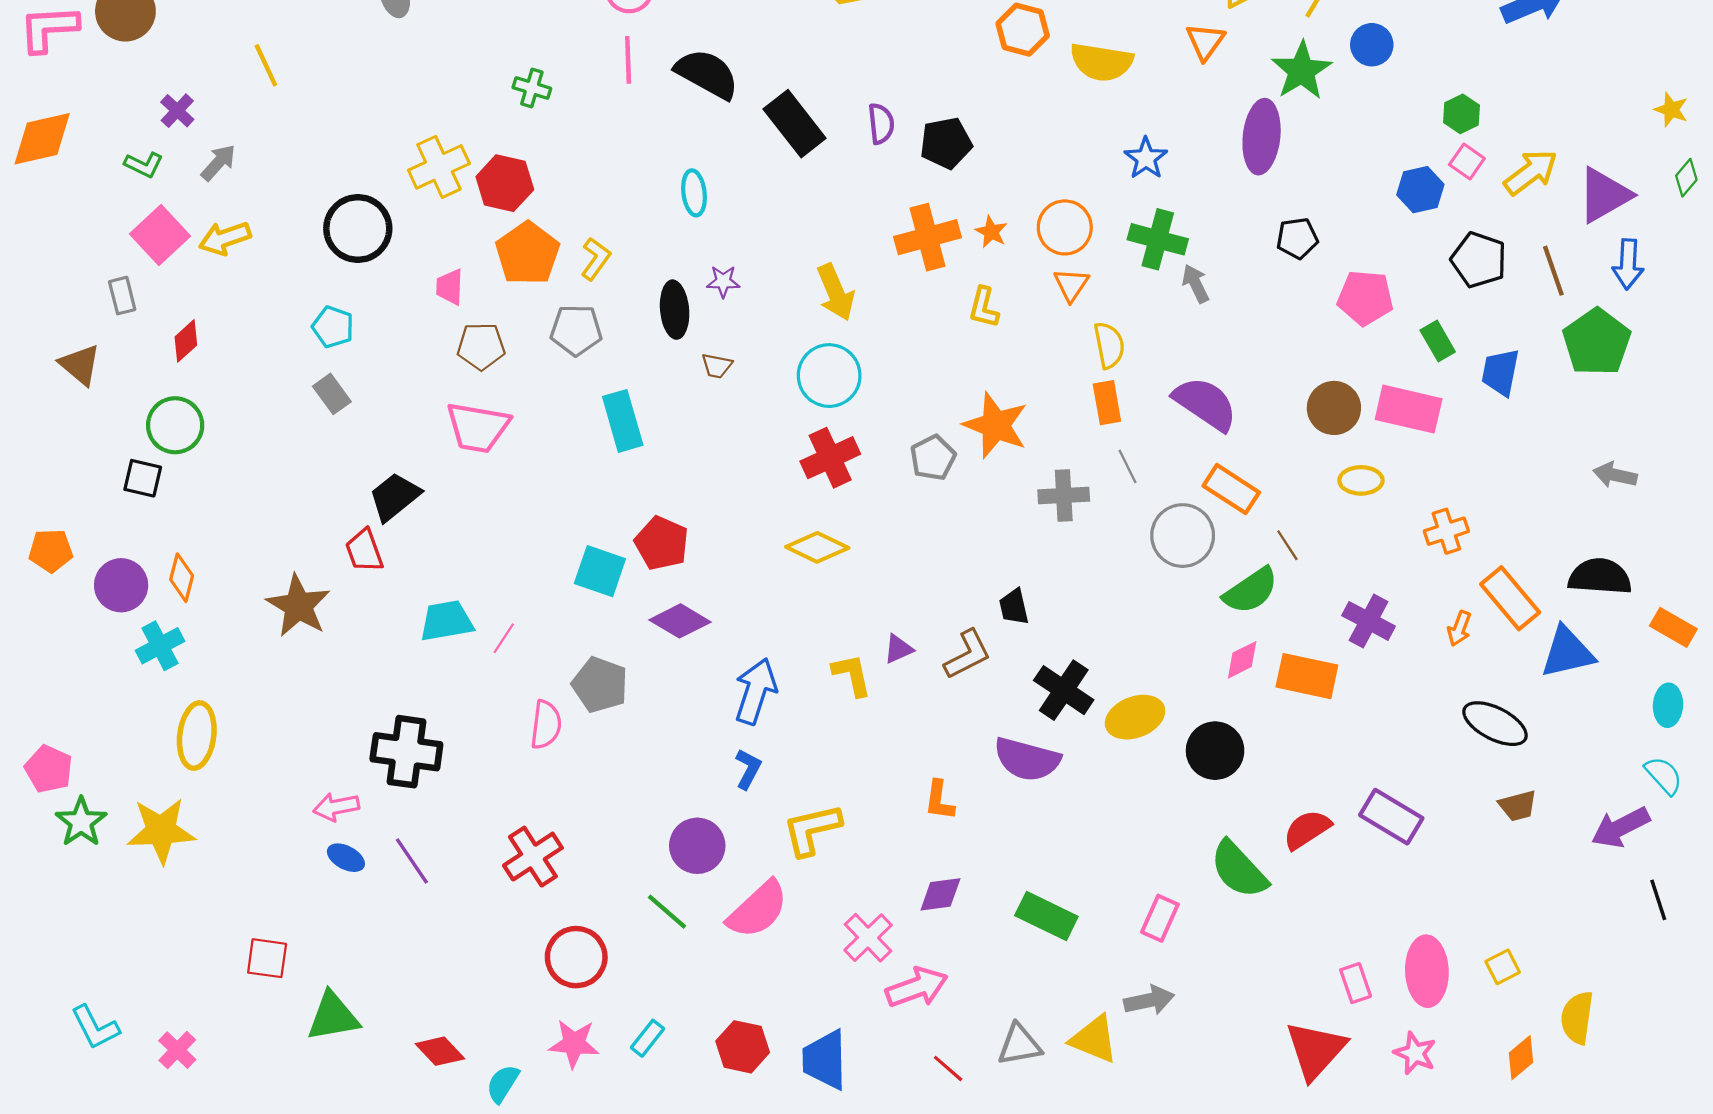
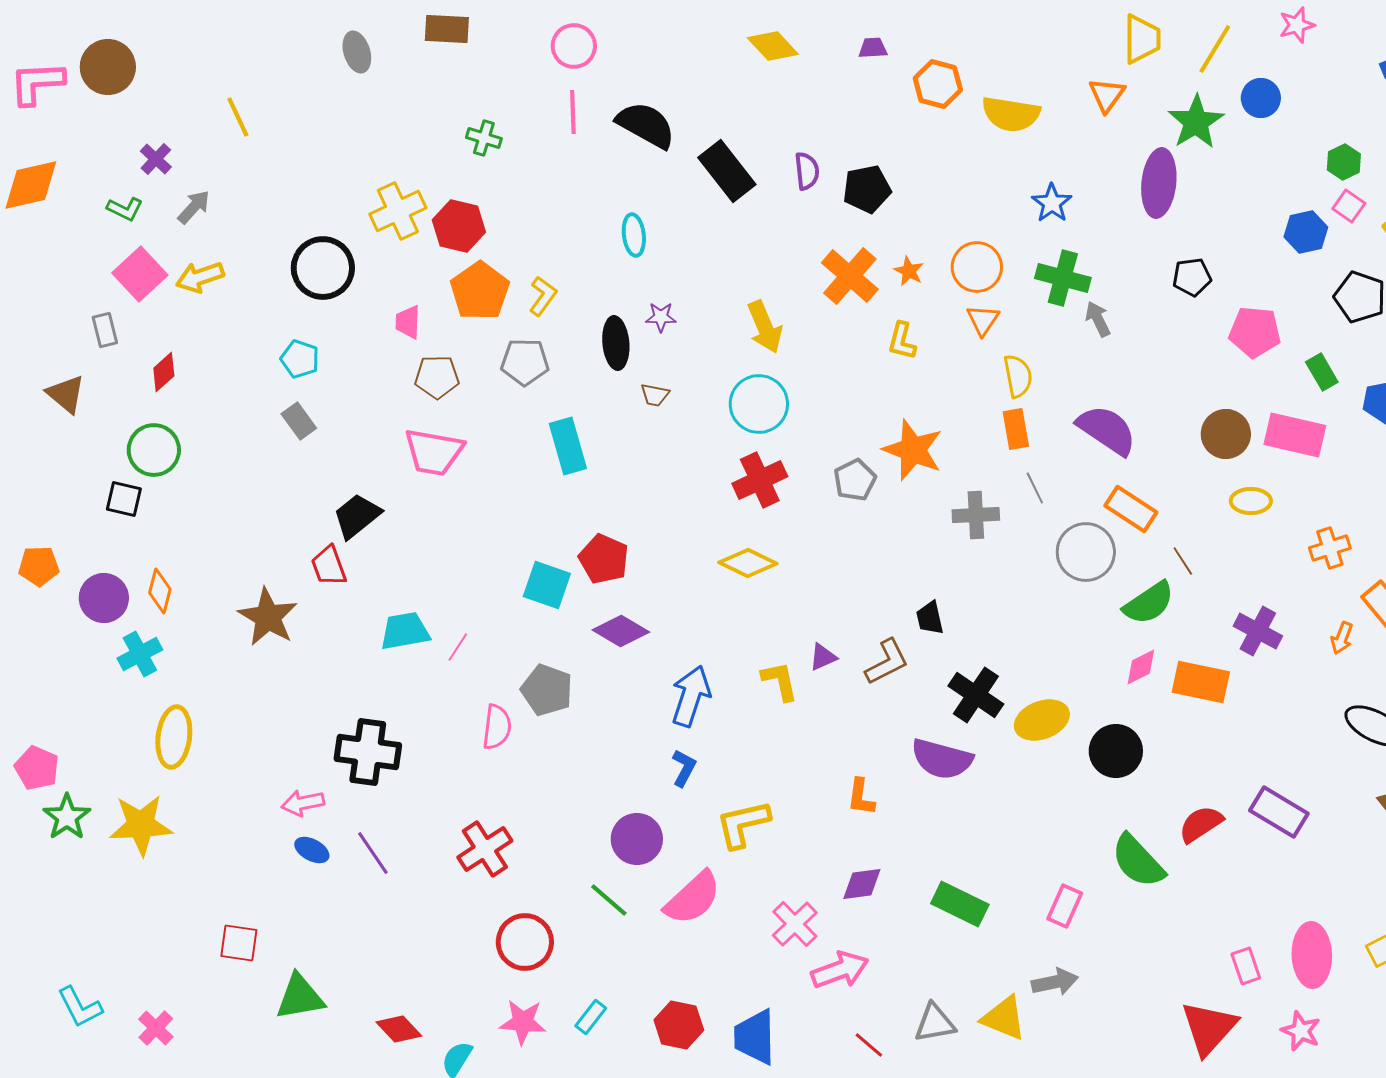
orange cross: (928, 237) -> (850, 276), turned -34

